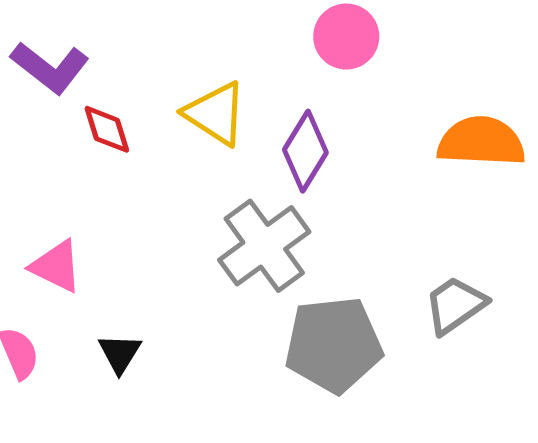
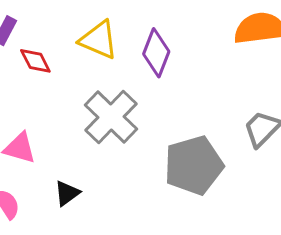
gray cross: (264, 246) -> (111, 117), moved
black triangle: (120, 353) -> (67, 193), turned 32

